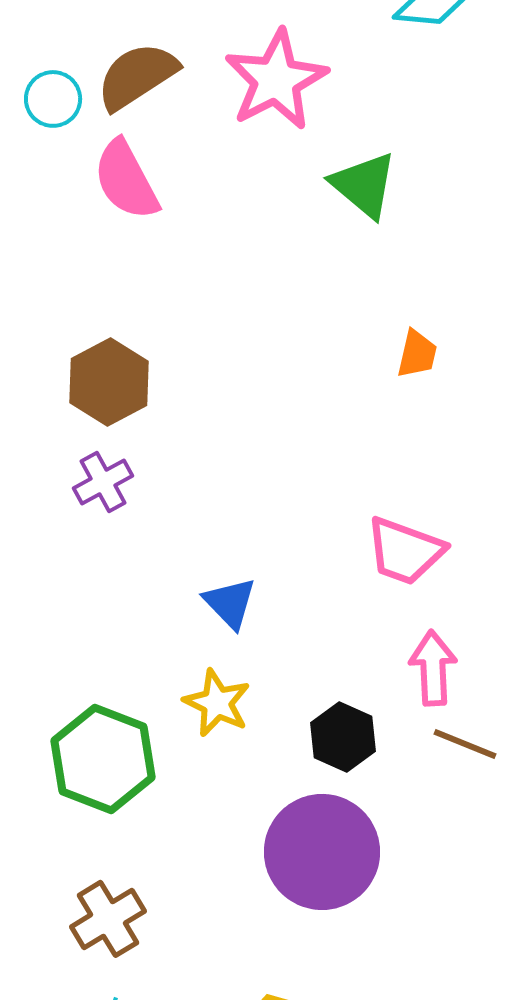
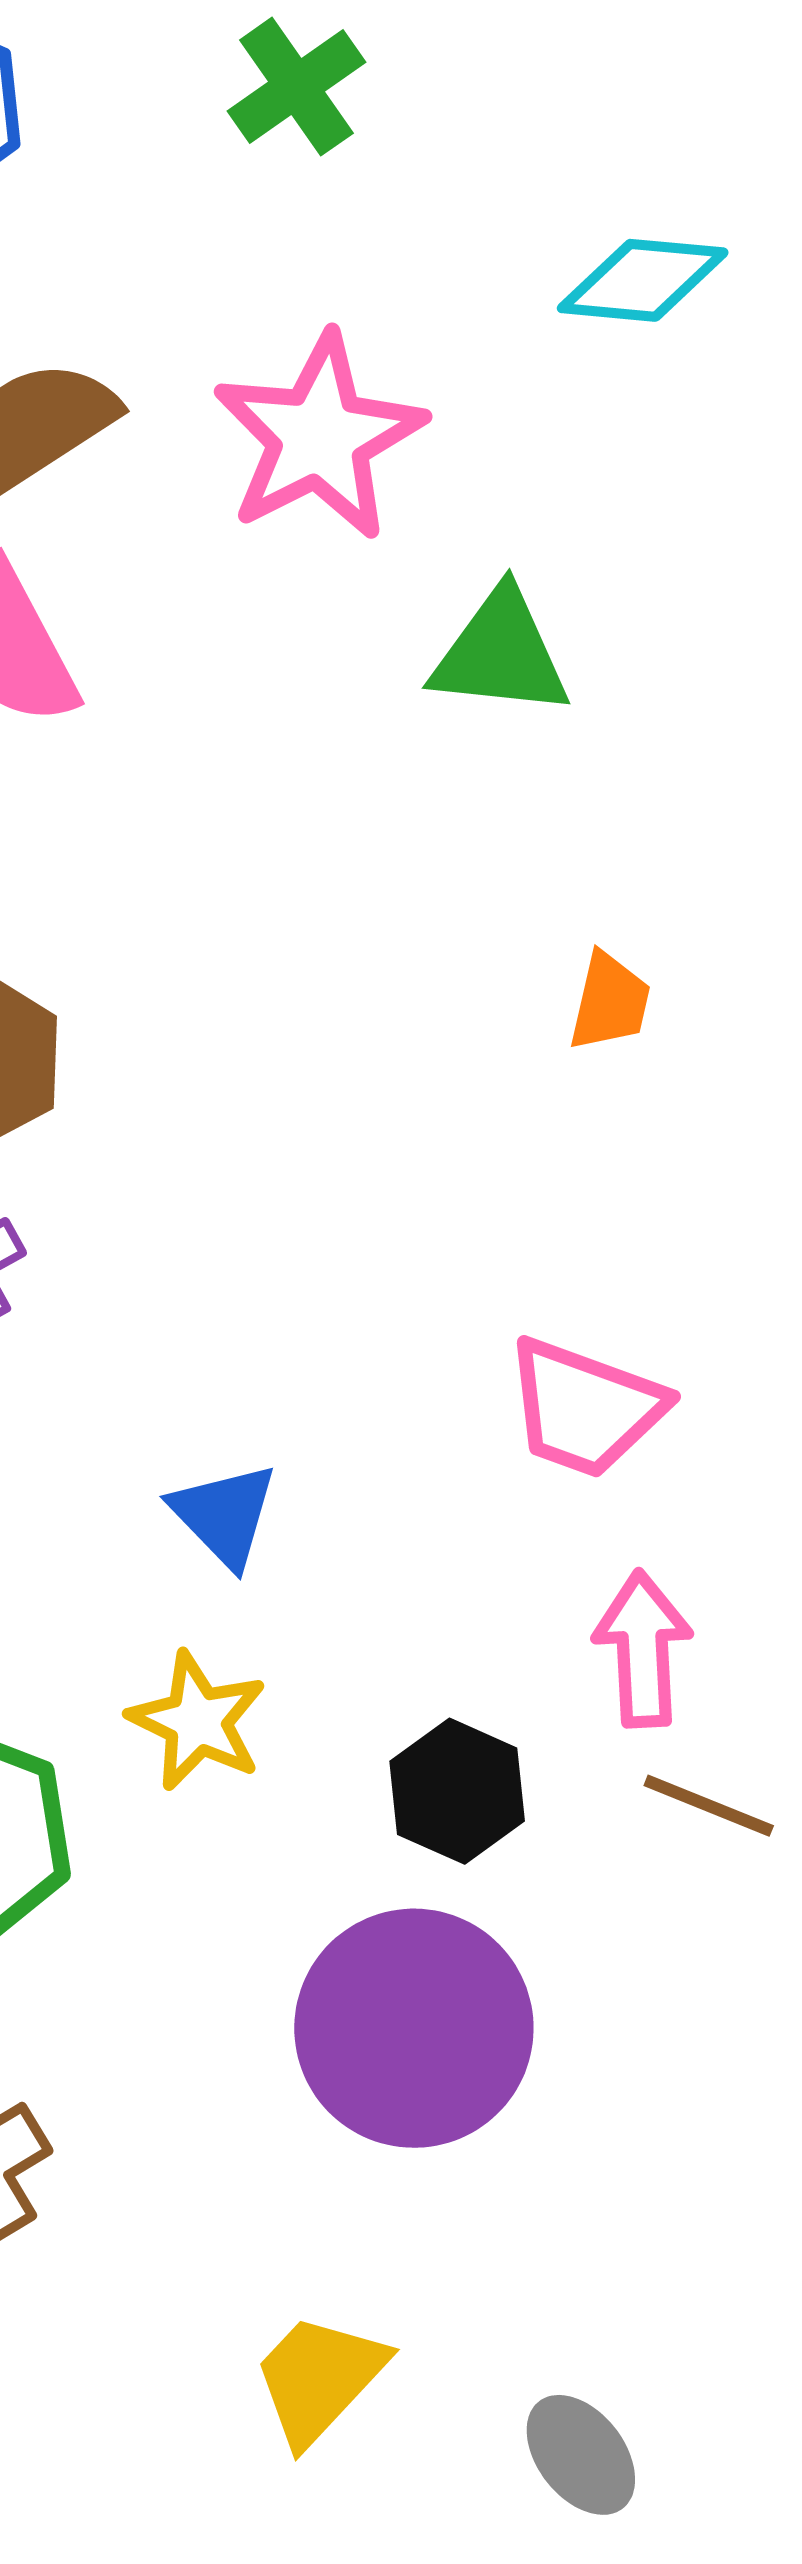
green triangle: (364, 185) -> (500, 653), turned -34

